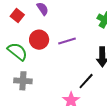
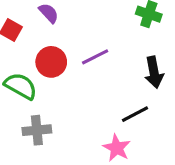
black line: (86, 81) -> (135, 114), turned 30

